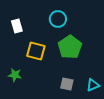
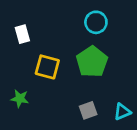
cyan circle: (58, 19) -> (96, 22), moved
gray square: (67, 84) -> (88, 110), turned -32

